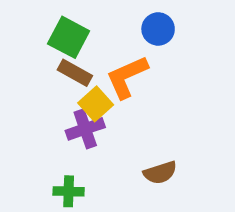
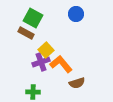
brown rectangle: (75, 73) -> (26, 33), moved
orange L-shape: (127, 77) -> (61, 64), moved, turned 75

